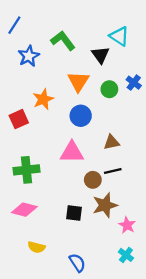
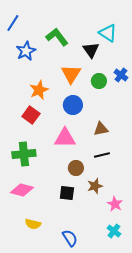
red square: (19, 119) -> (31, 115), moved, turned -30
brown circle: (93, 180) -> (76, 168), moved
brown star: (105, 205) -> (95, 186), size x0.7

